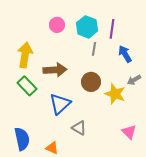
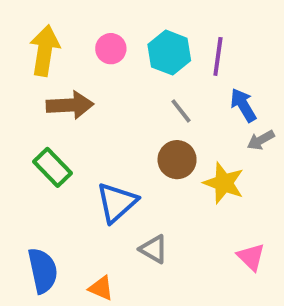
gray line: (94, 49) -> (181, 111), moved, turned -48
yellow arrow: (25, 55) -> (45, 51), moved
brown arrow: (55, 70) -> (70, 105), moved
gray arrow: (134, 80) -> (261, 140), moved

